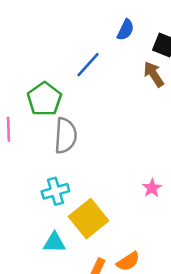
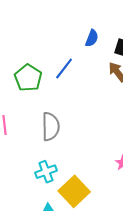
green pentagon: (44, 99) -> (28, 78), moved

